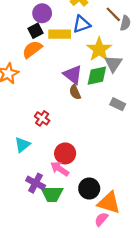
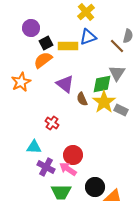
purple circle: (42, 13) -> (31, 28), moved
brown line: (113, 14) -> (117, 46), moved
yellow star: (99, 49) -> (104, 102), moved
purple triangle: (73, 75) -> (65, 84), moved
cyan triangle: (22, 145) -> (34, 147), turned 42
purple cross: (36, 183) -> (46, 167), moved

